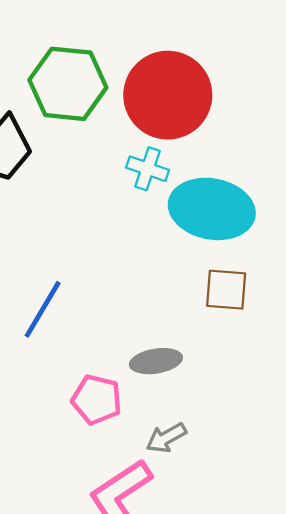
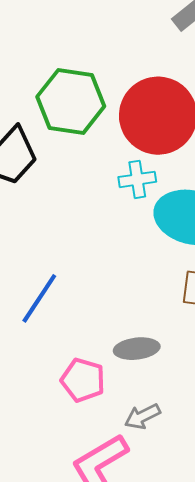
cyan cross: (148, 169) -> (137, 179), turned -30

